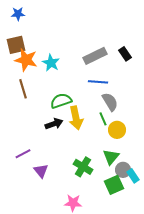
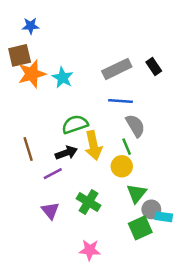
blue star: (18, 14) -> (31, 26), moved
orange star: (26, 60) -> (32, 74), turned -30
brown line: (23, 89) -> (28, 149), moved
yellow circle: (117, 130) -> (122, 166), moved
purple line: (23, 154) -> (53, 174), moved
green cross: (83, 167) -> (88, 202), moved
cyan rectangle: (133, 176) -> (164, 217), turned -48

